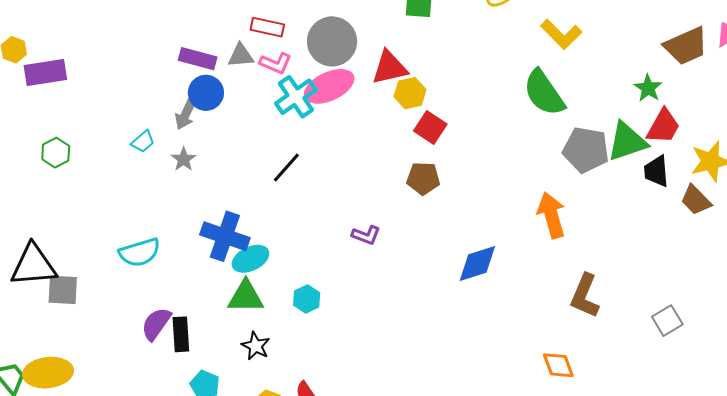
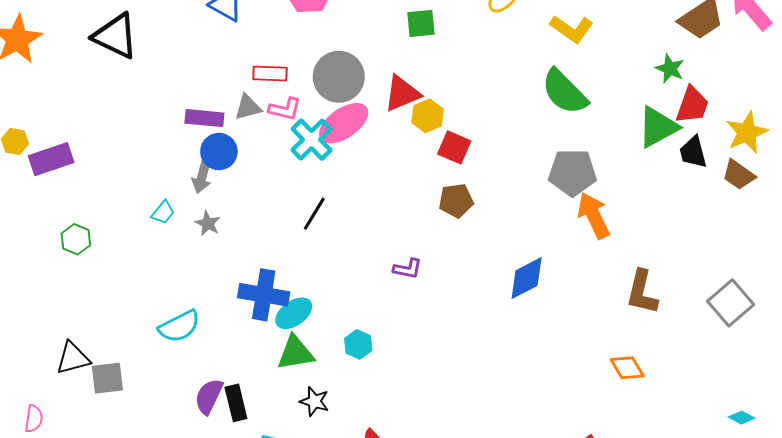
gray pentagon: (586, 150) -> (572, 173), moved
black triangle: (33, 265) -> (73, 358), size x0.7
gray square: (667, 321) -> (731, 303), size x1.4

